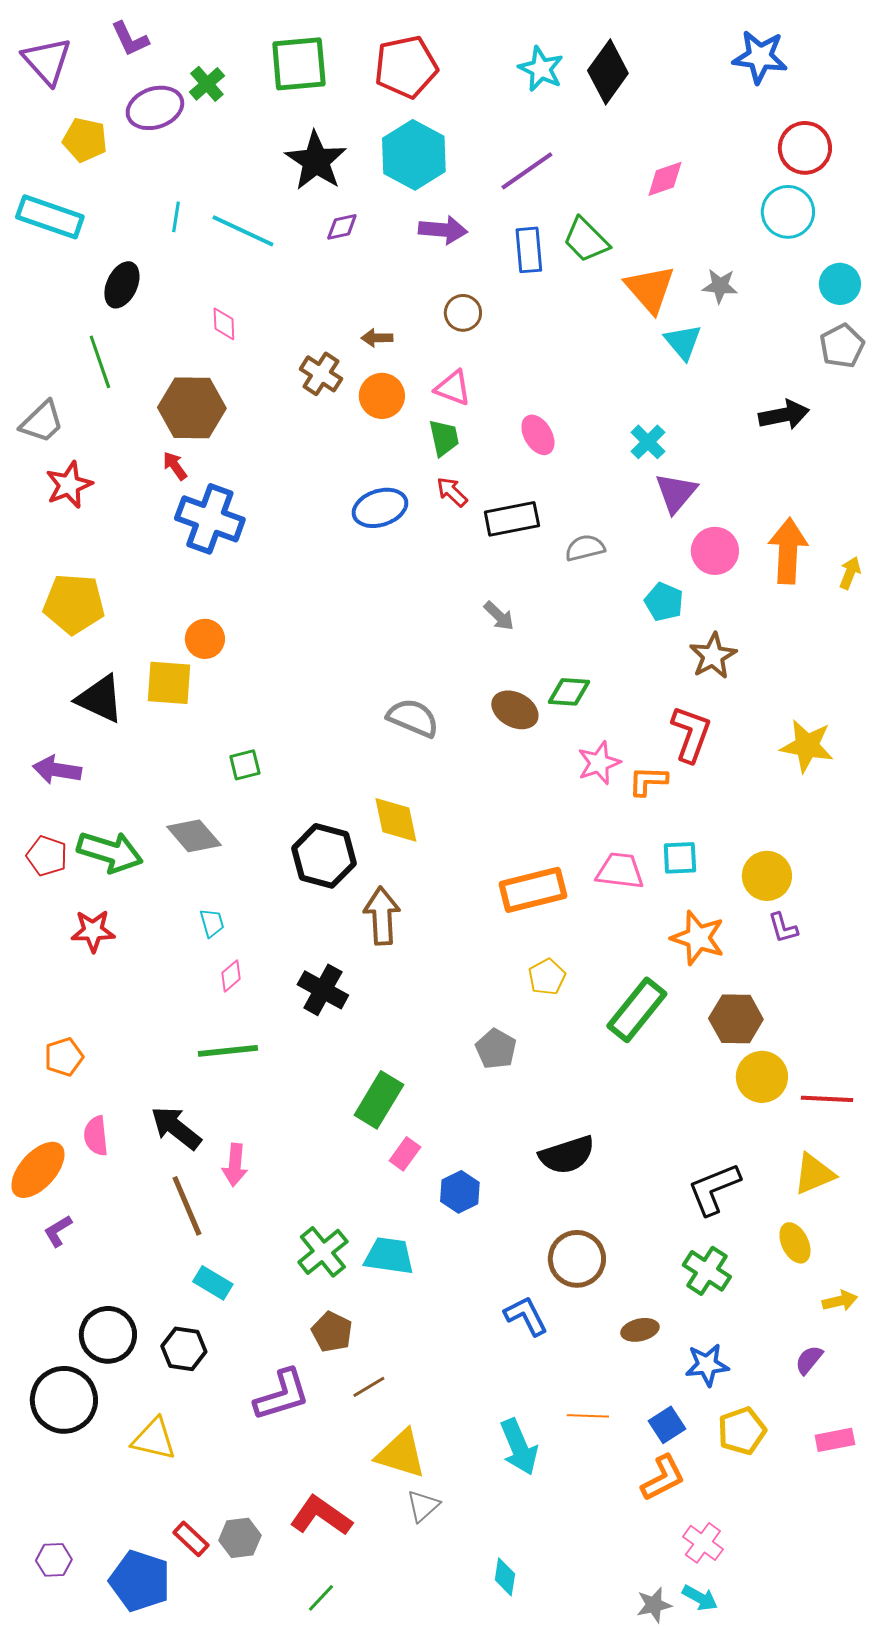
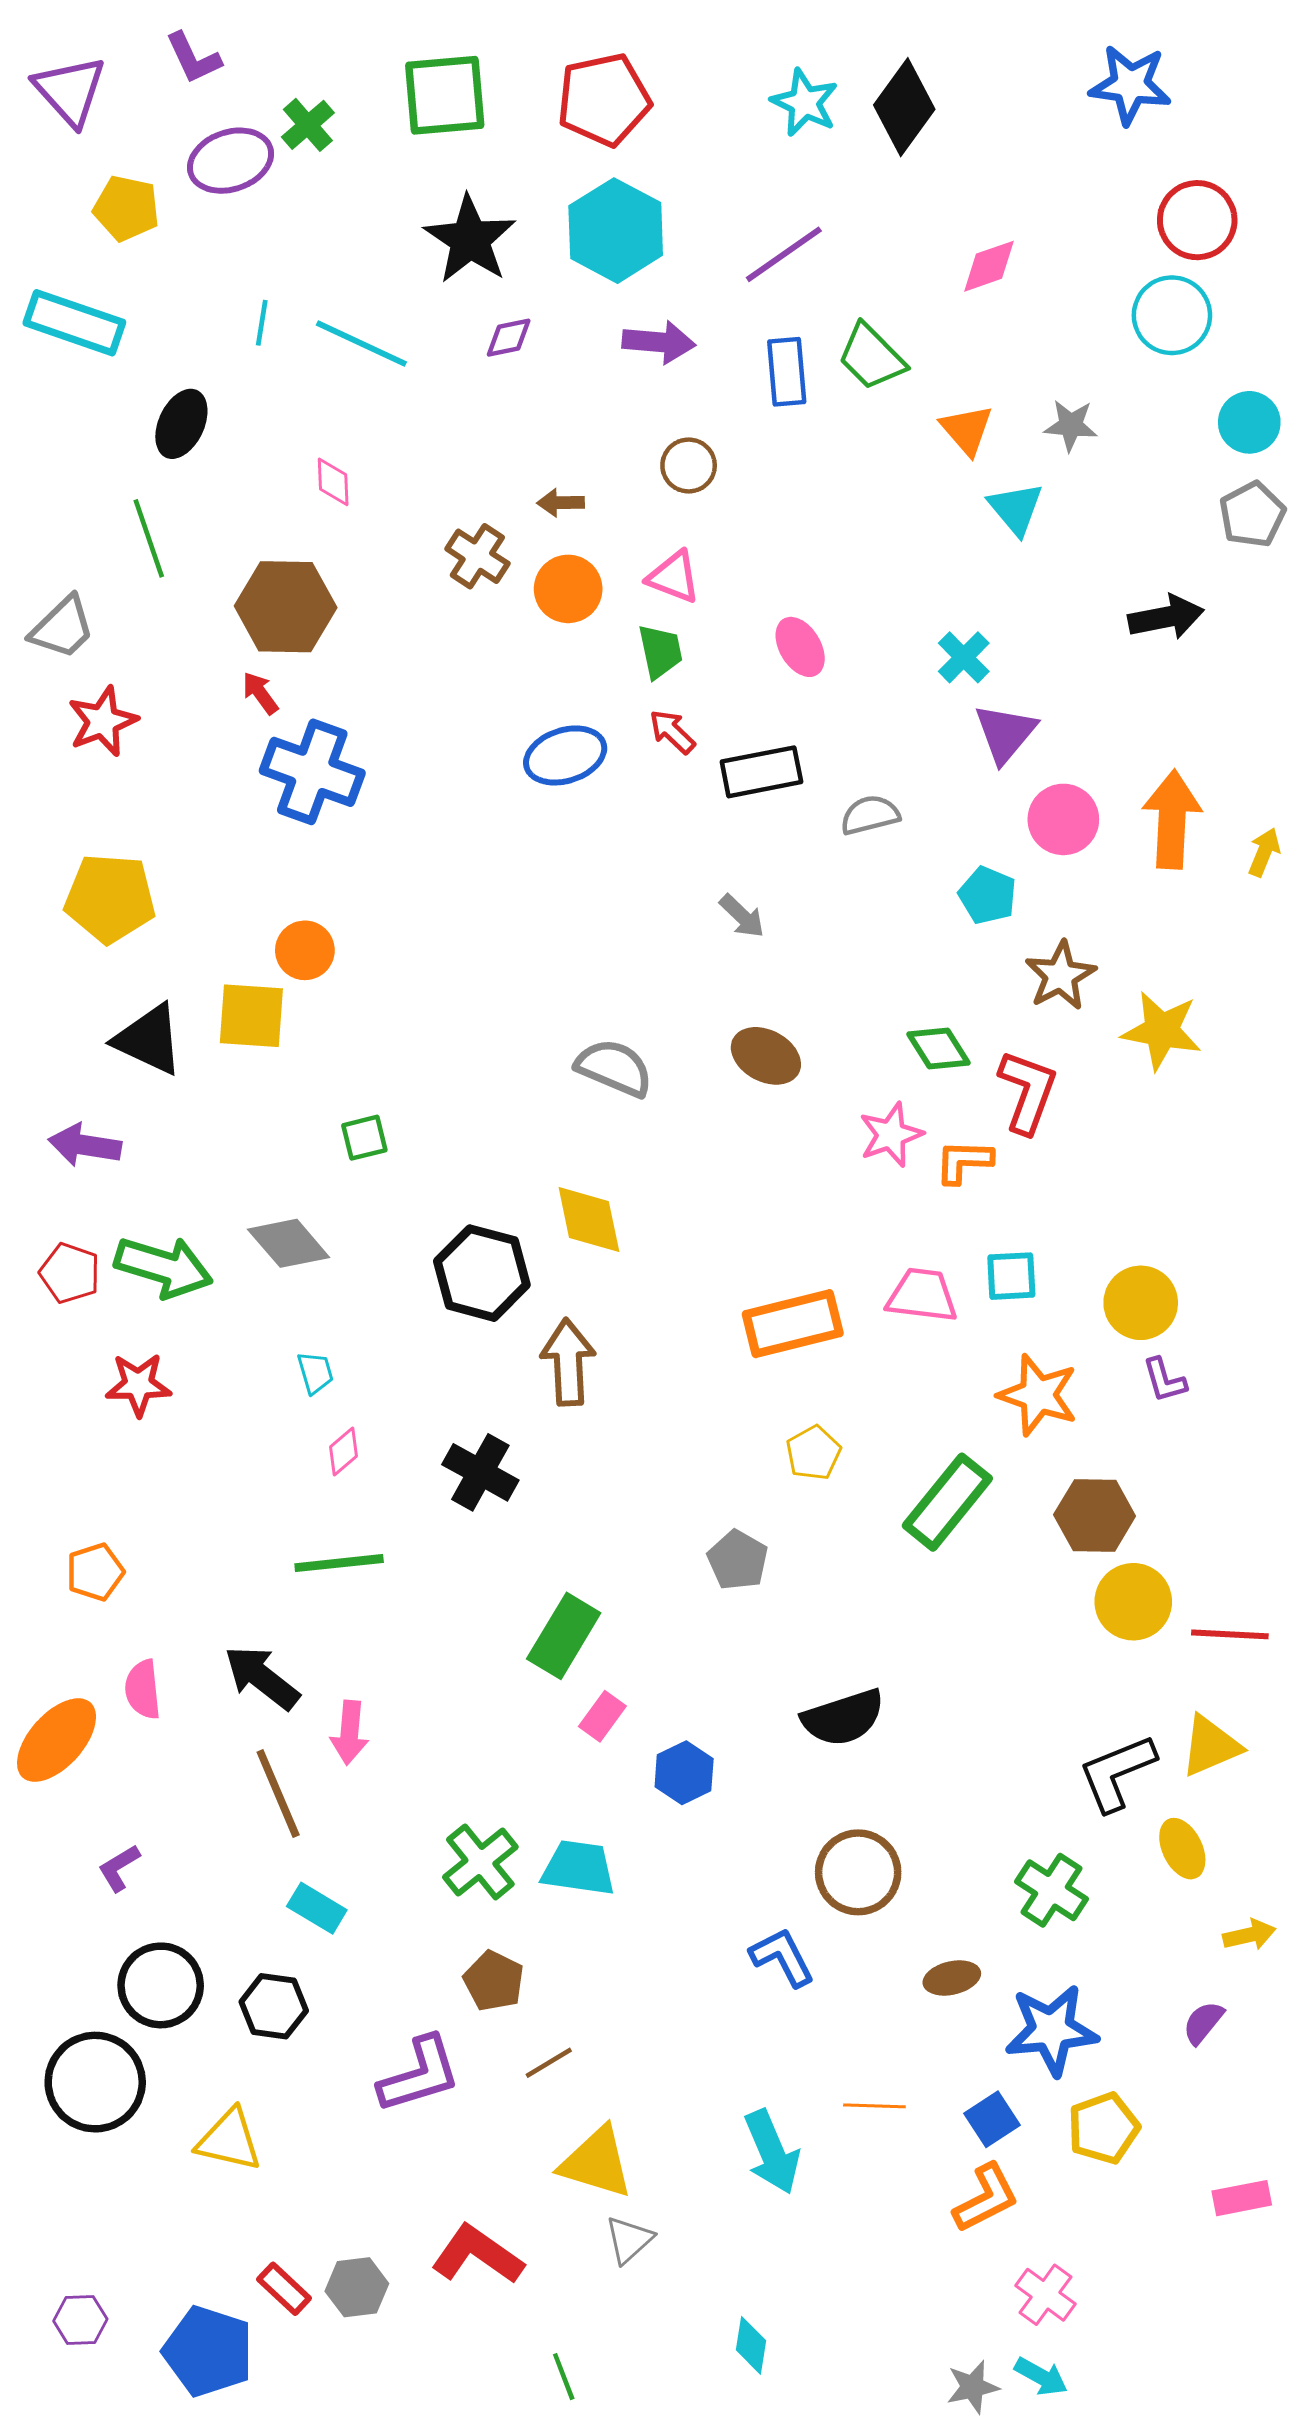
orange triangle: (650, 289) -> (967, 430), size x0.7
green diamond: (569, 692) -> (938, 1048), moved, turned 54
yellow star: (807, 746) -> (1162, 1031), moved
black L-shape: (714, 1189) -> (1117, 1773), moved
purple L-shape: (58, 1231) -> (119, 1868), moved
blue star: (707, 1365) -> (1051, 2030), size x1.4
pink rectangle: (835, 1440) -> (1242, 2198), moved
green line: (321, 1598) -> (564, 2377), moved, turned -64

